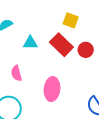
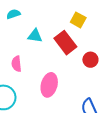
red circle: (86, 50) -> (90, 60), moved

